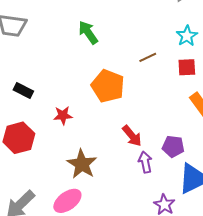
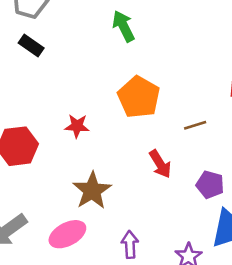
brown line: (148, 57) -> (195, 125), moved
black rectangle: (23, 90) -> (31, 46), moved
purple arrow: (145, 162) -> (130, 245), moved

